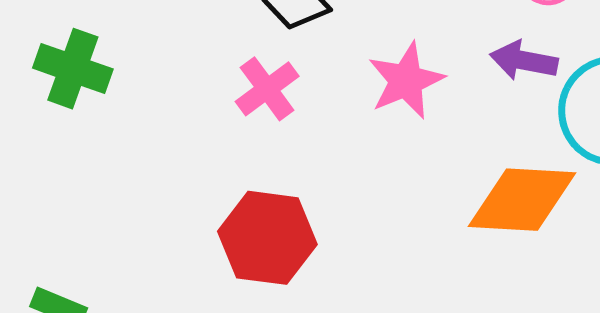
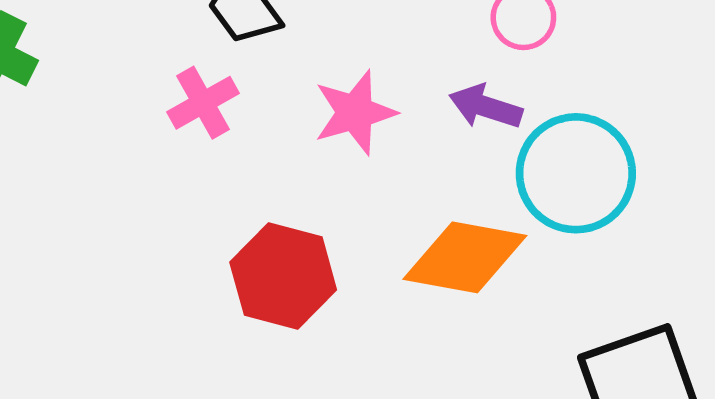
red hexagon: (267, 238) -> (283, 276), moved

